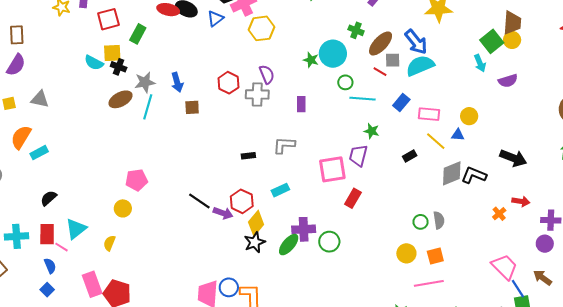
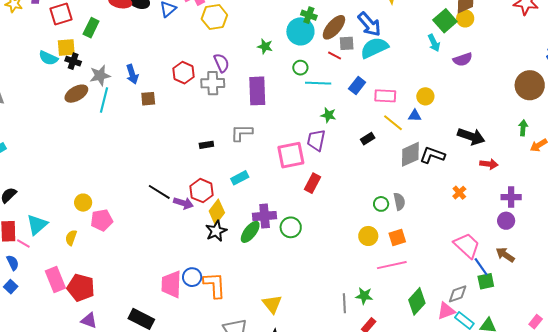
cyan circle: (333, 54) -> (300, 31), moved
purple rectangle: (301, 104) -> (257, 91), size x1.8
pink pentagon: (137, 180) -> (102, 220), moved
red arrow: (521, 201) -> (489, 164), moved

